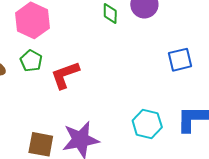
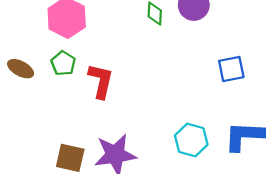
red L-shape: (65, 75) -> (101, 81), turned 120

